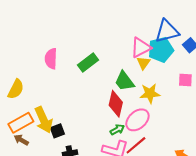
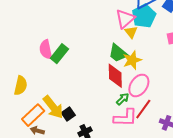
green rectangle: (88, 62) -> (59, 54), moved
yellow star: (150, 93) -> (132, 60), moved

